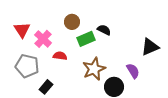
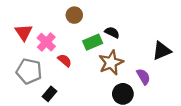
brown circle: (72, 22) -> (74, 15), moved
red semicircle: (60, 56) -> (65, 60), turned 32
brown star: (94, 69) -> (111, 63), moved

